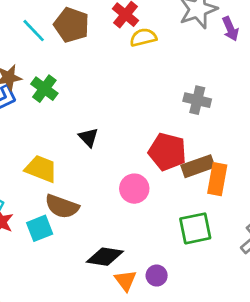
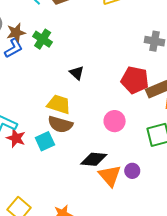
yellow trapezoid: (41, 169) -> (59, 104), moved
pink circle: (134, 189) -> (115, 121), moved
orange triangle: (125, 280) -> (110, 176), size x1.4

